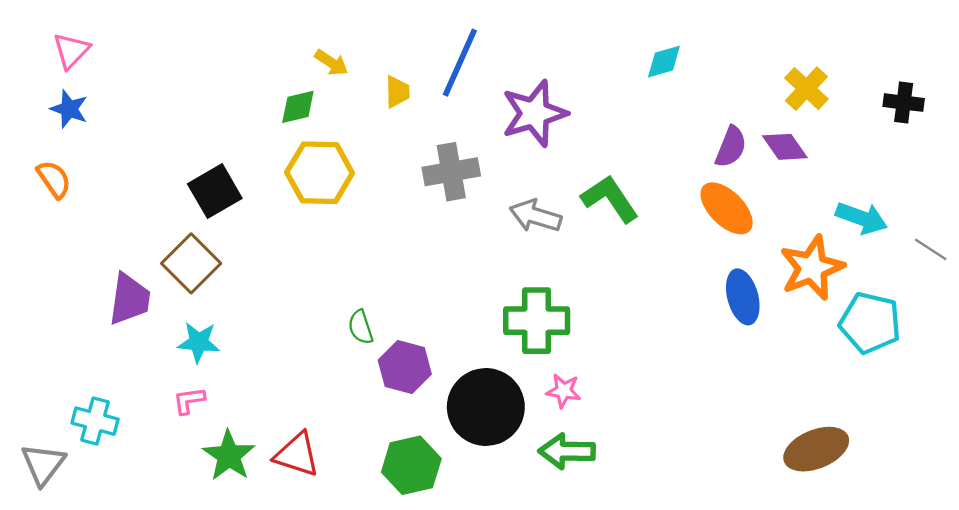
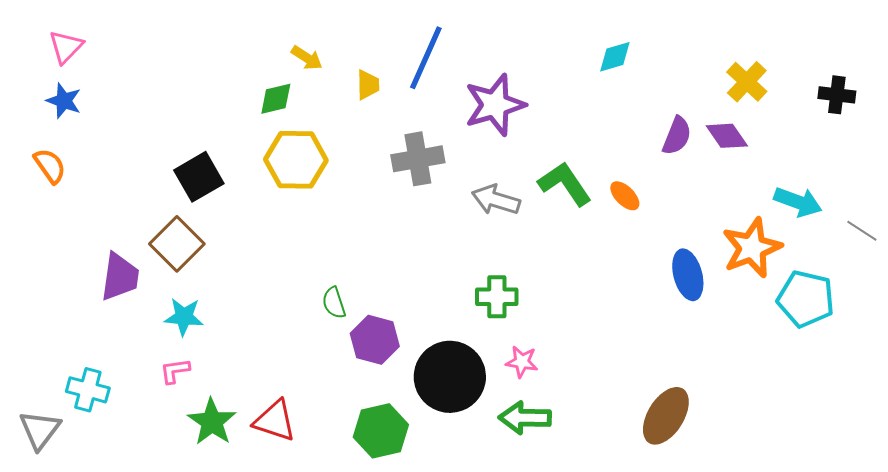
orange ellipse: (727, 208) -> (625, 196), moved, size x0.6
green cross: (537, 321) -> (497, 297), size x0.7
brown ellipse: (816, 449) -> (666, 416), moved, turned -36

